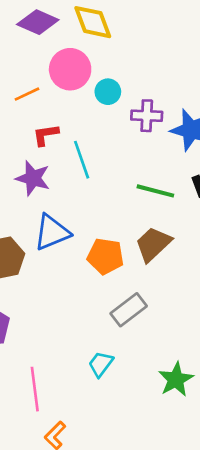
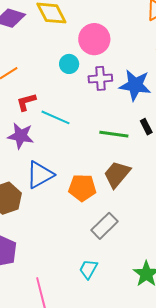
pink circle: (70, 69) -> (94, 39), moved
cyan line: (82, 160) -> (56, 117), turned -40

